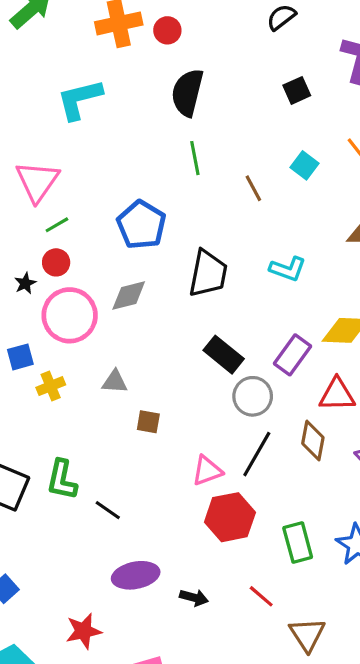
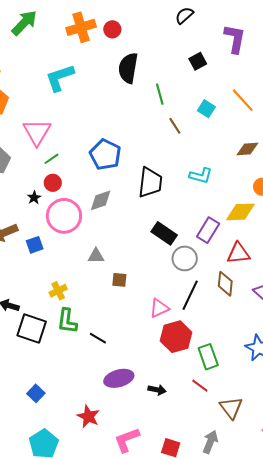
green line: (195, 158) -> (160, 94), moved
yellow cross: (51, 386) -> (58, 291), moved
green rectangle: (298, 542) -> (208, 357), moved
red star: (84, 631) -> (88, 416), turned -30

